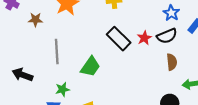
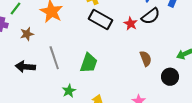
black rectangle: (119, 39) -> (100, 20), moved
brown semicircle: (172, 62) -> (146, 59), moved
black arrow: (22, 75) -> (25, 67), moved

